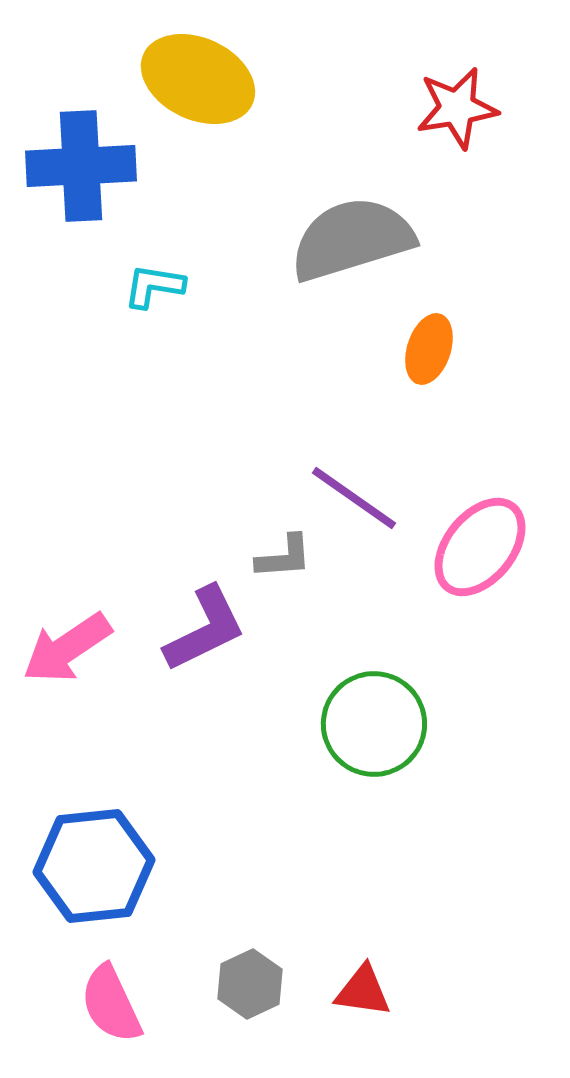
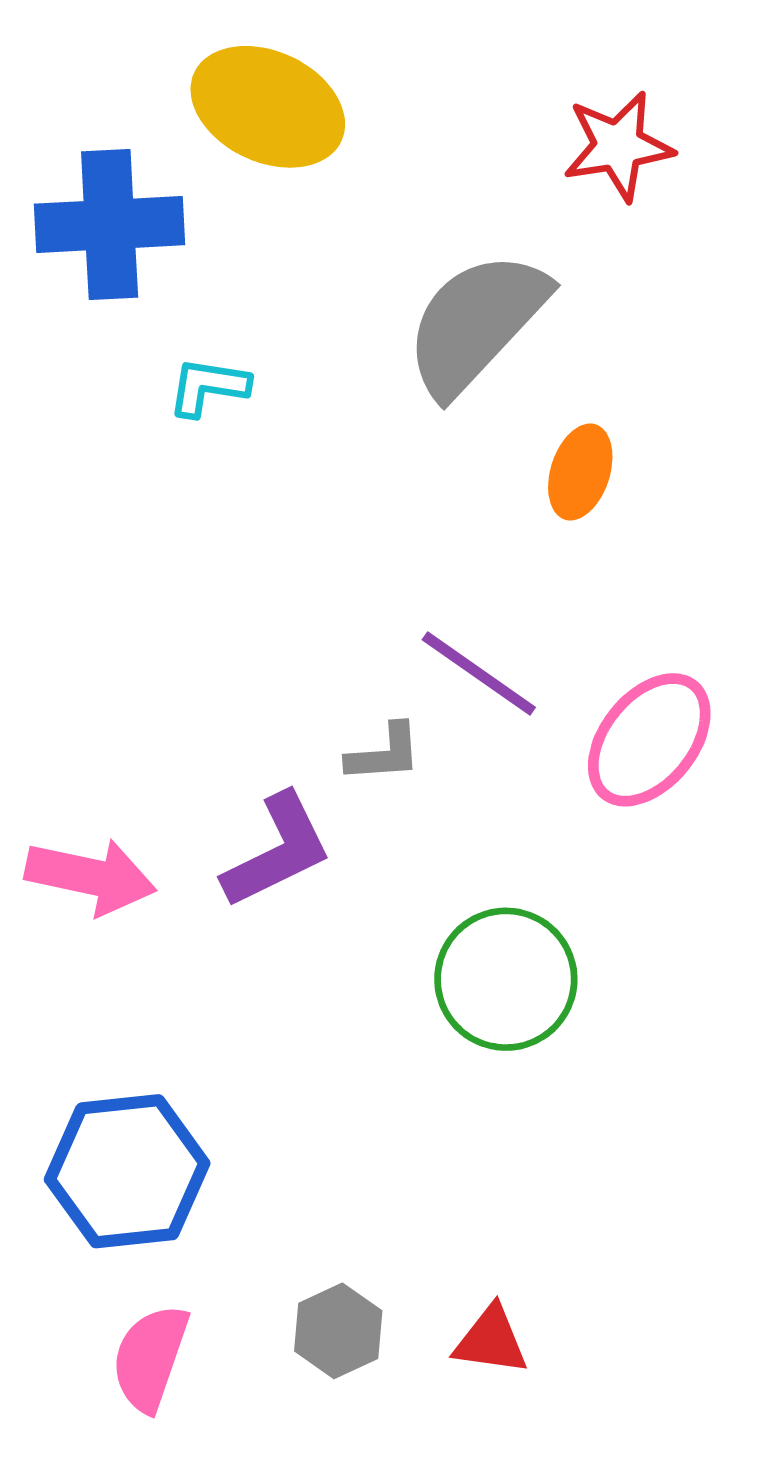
gray semicircle: (352, 239) -> (476, 323), turned -30
pink arrow: (67, 648) -> (91, 876), turned -134
pink semicircle: (111, 1004) -> (150, 1358), turned 44

